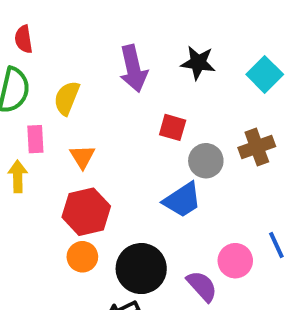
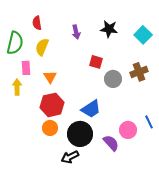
red semicircle: (24, 39) -> (37, 23), moved
purple arrow: (133, 69) -> (76, 32), size x0.6
blue trapezoid: (182, 200) -> (91, 109), moved

